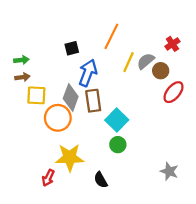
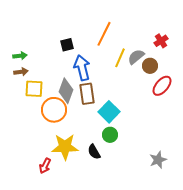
blue arrow: (88, 73) -> (82, 68), turned -35
gray star: (169, 171) -> (158, 160), turned 30
black semicircle: (101, 180) -> (94, 152), moved

